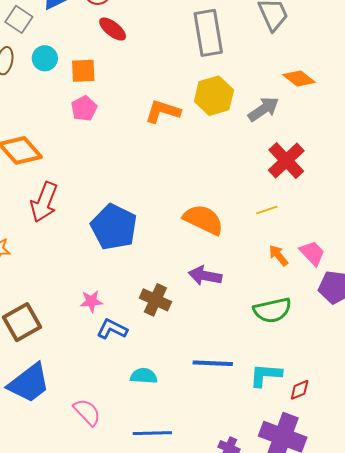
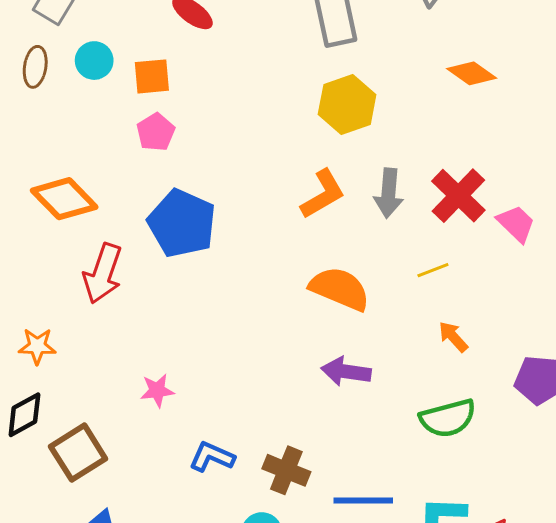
gray arrow: (263, 109) -> (389, 193), moved, turned 132
orange L-shape: (163, 111) -> (323, 194), moved, turned 135
blue pentagon: (114, 227) -> (182, 223), moved
pink trapezoid: (312, 253) -> (516, 224), moved
brown cross: (155, 300) -> (286, 470), moved
pink star: (91, 301) -> (157, 390), moved

